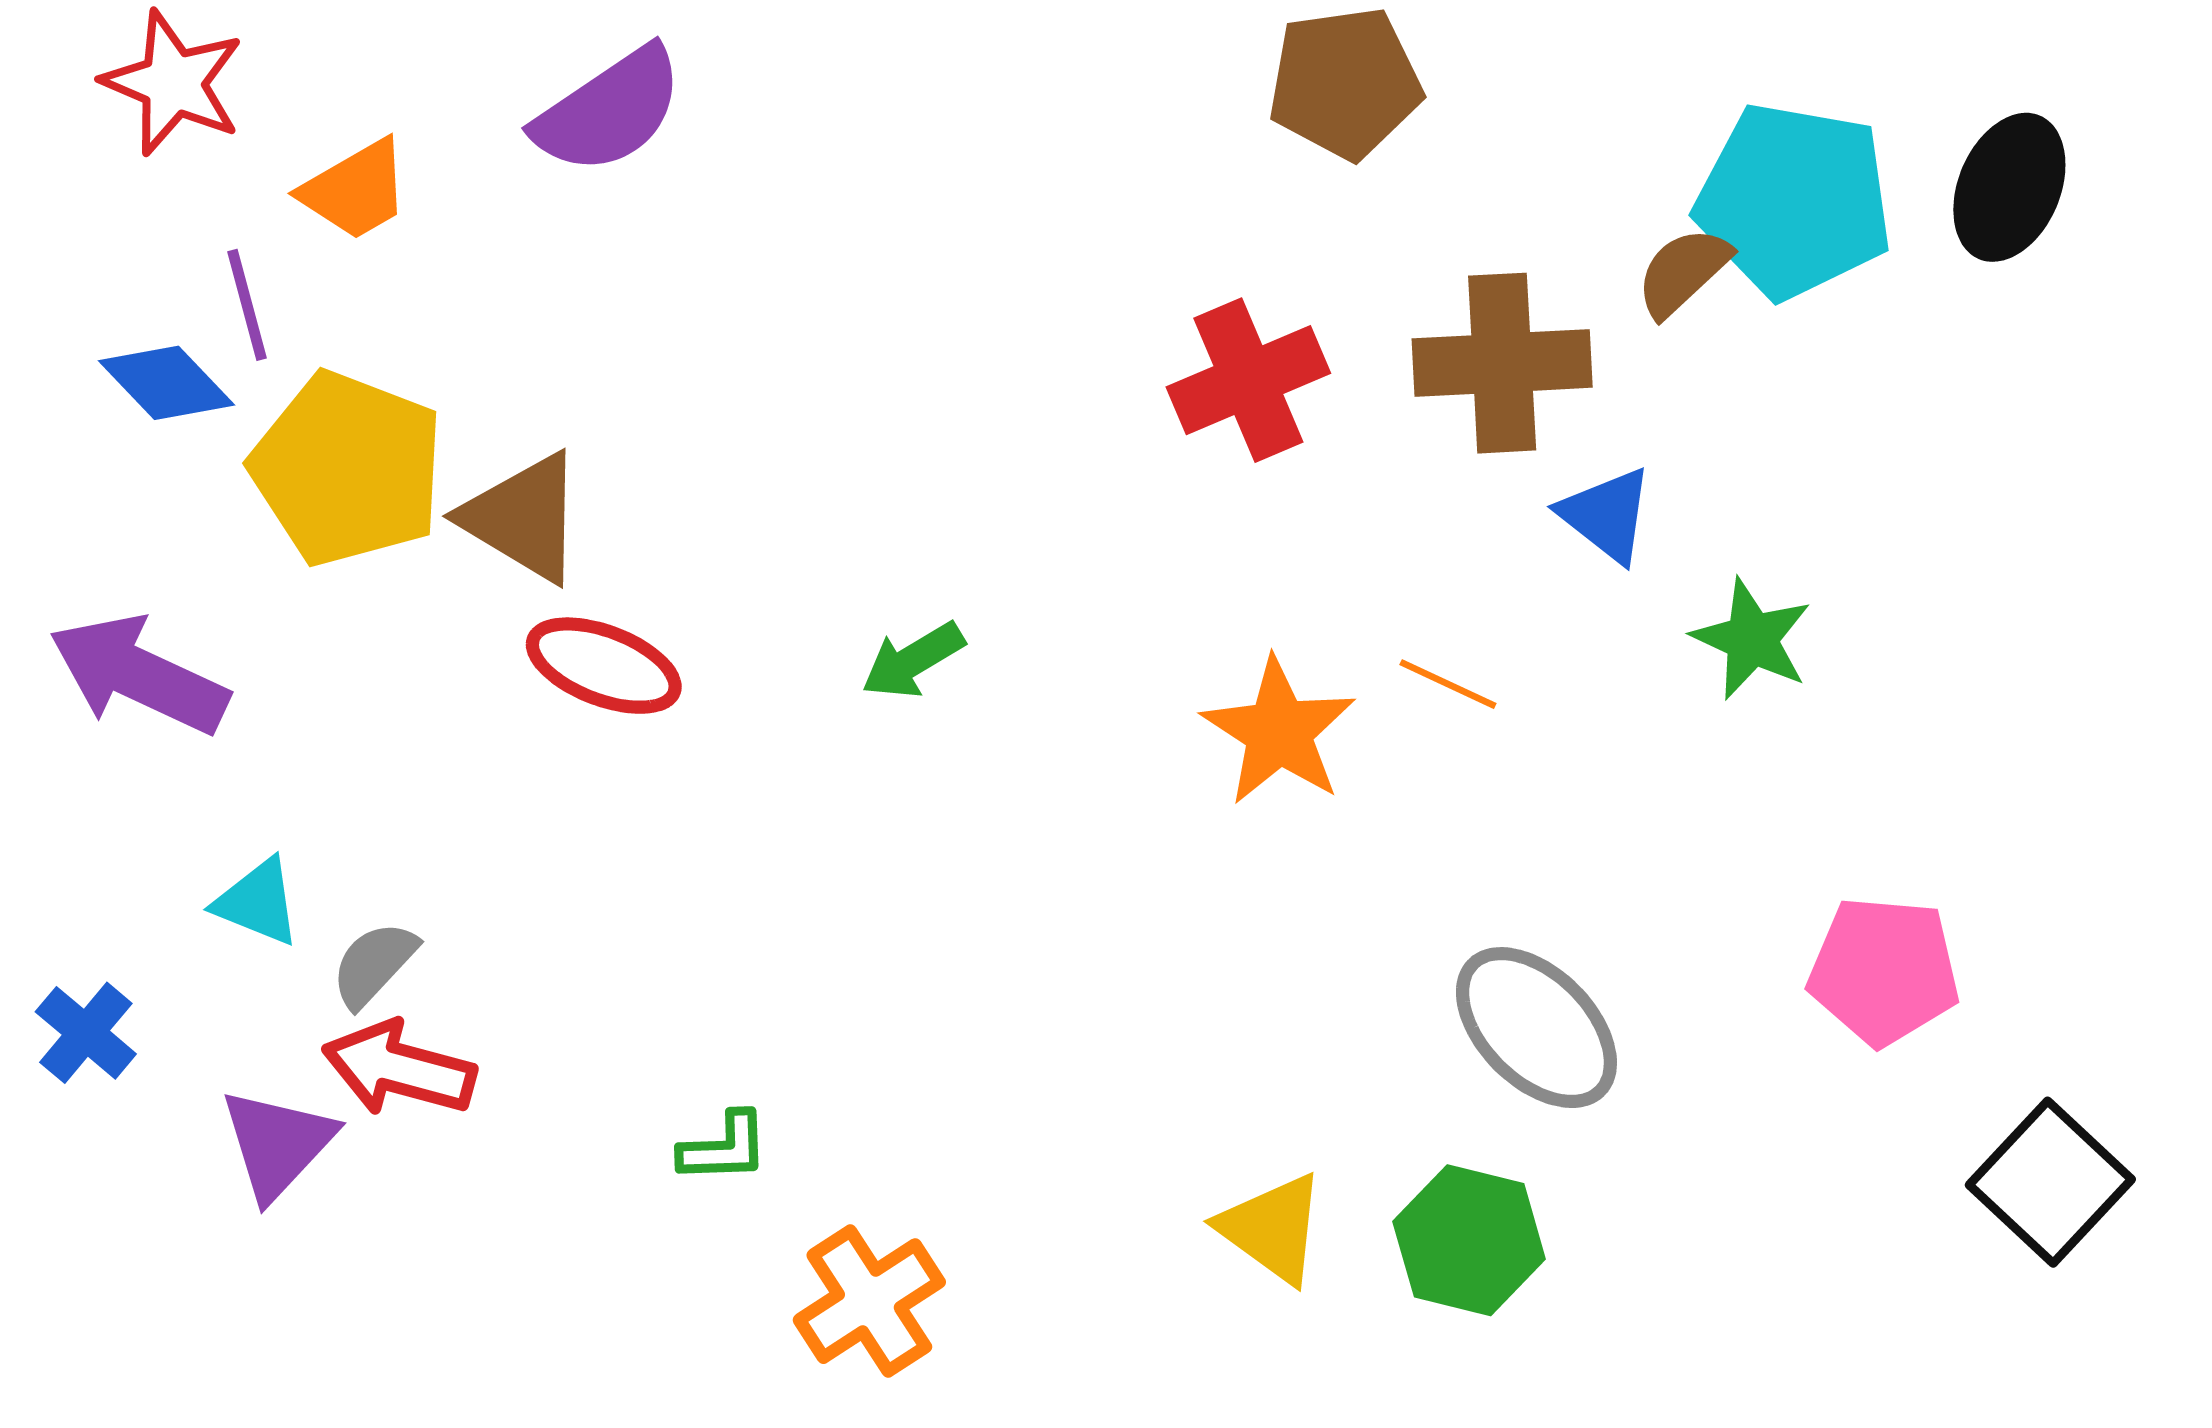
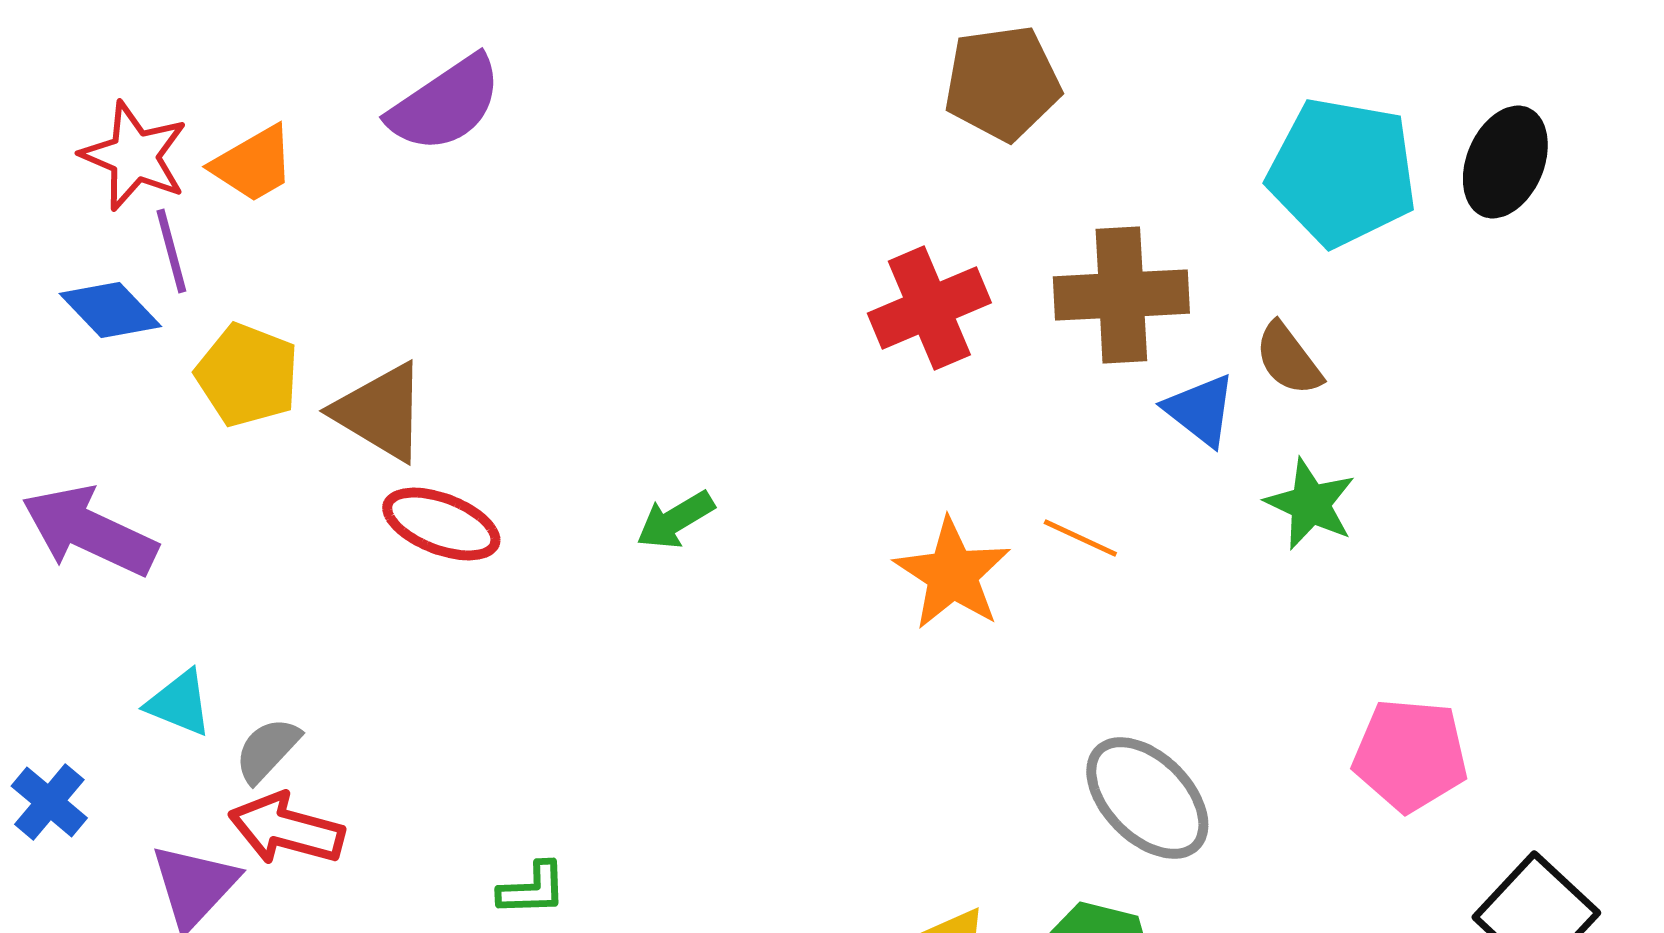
red star: (173, 83) -> (134, 156), moved
brown semicircle: (1683, 272) -> (1288, 359), moved, turned -84
yellow pentagon: (347, 469) -> (247, 375), size x0.7

